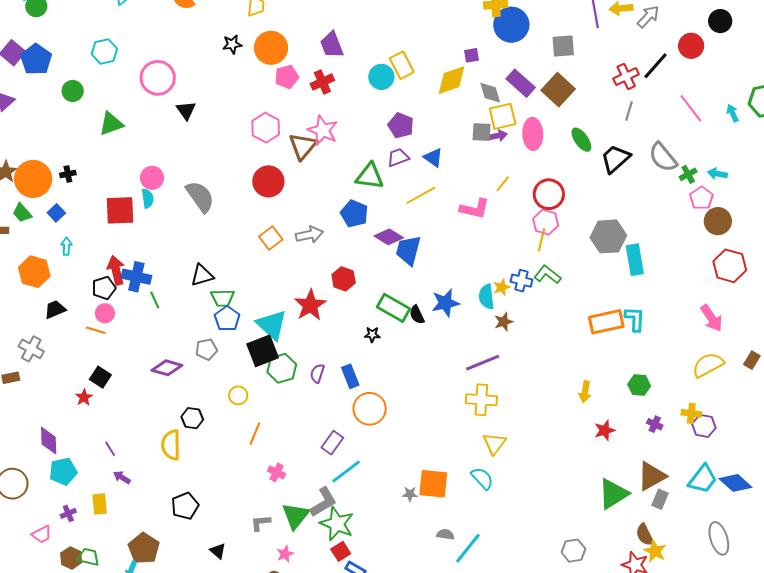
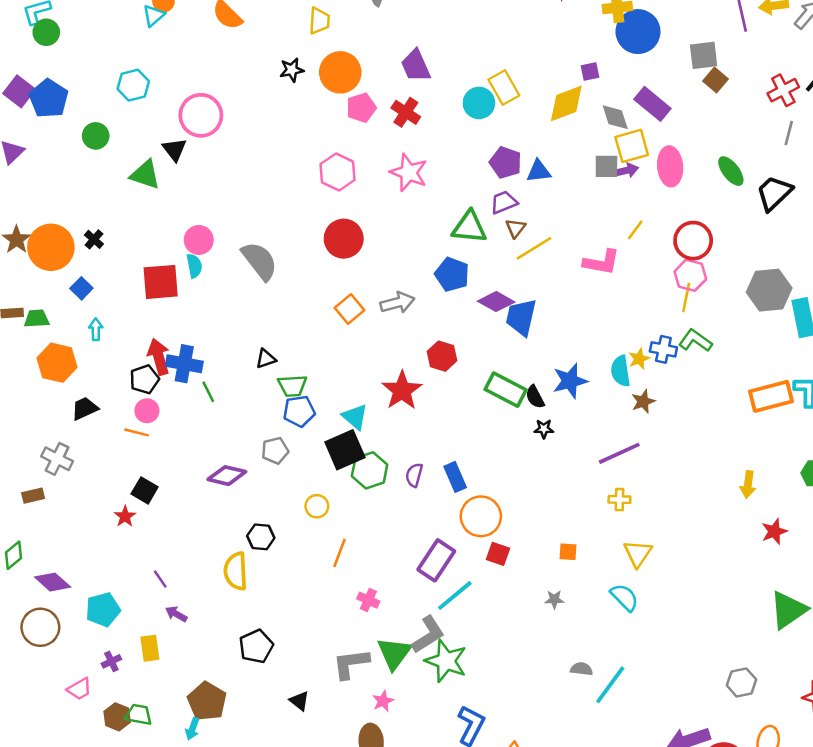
red cross: (322, 82) -> (406, 112), turned -30
brown square: (558, 90) -> (715, 80), moved, size x0.6
black triangle: (186, 110) -> (175, 149), moved
green triangle: (111, 124) -> (145, 175), turned 40
brown triangle: (303, 146) -> (516, 228), moved, size x0.6
blue triangle: (433, 157) -> (539, 171), moved, turned -40
black cross: (68, 174) -> (94, 239), turned -35
green trapezoid: (22, 213) -> (37, 319), moved, turned 130
black triangle: (202, 275) -> (266, 359), size x0.7
blue pentagon: (227, 319) -> (299, 411), turned 30
cyan triangle: (272, 325) -> (355, 417), size x0.7
black star: (372, 335) -> (544, 429), moved
yellow cross: (481, 400) -> (619, 500), size x0.6
purple diamond: (49, 441) -> (53, 582), moved, turned -44
purple rectangle: (332, 443) -> (436, 560), size x1.4
orange square: (433, 484) -> (568, 552), moved, size x0.5
gray star: (410, 494) -> (554, 599), moved
gray L-shape: (261, 523) -> (351, 664), size x1.5
red square: (341, 551) -> (498, 554), moved, turned -36

